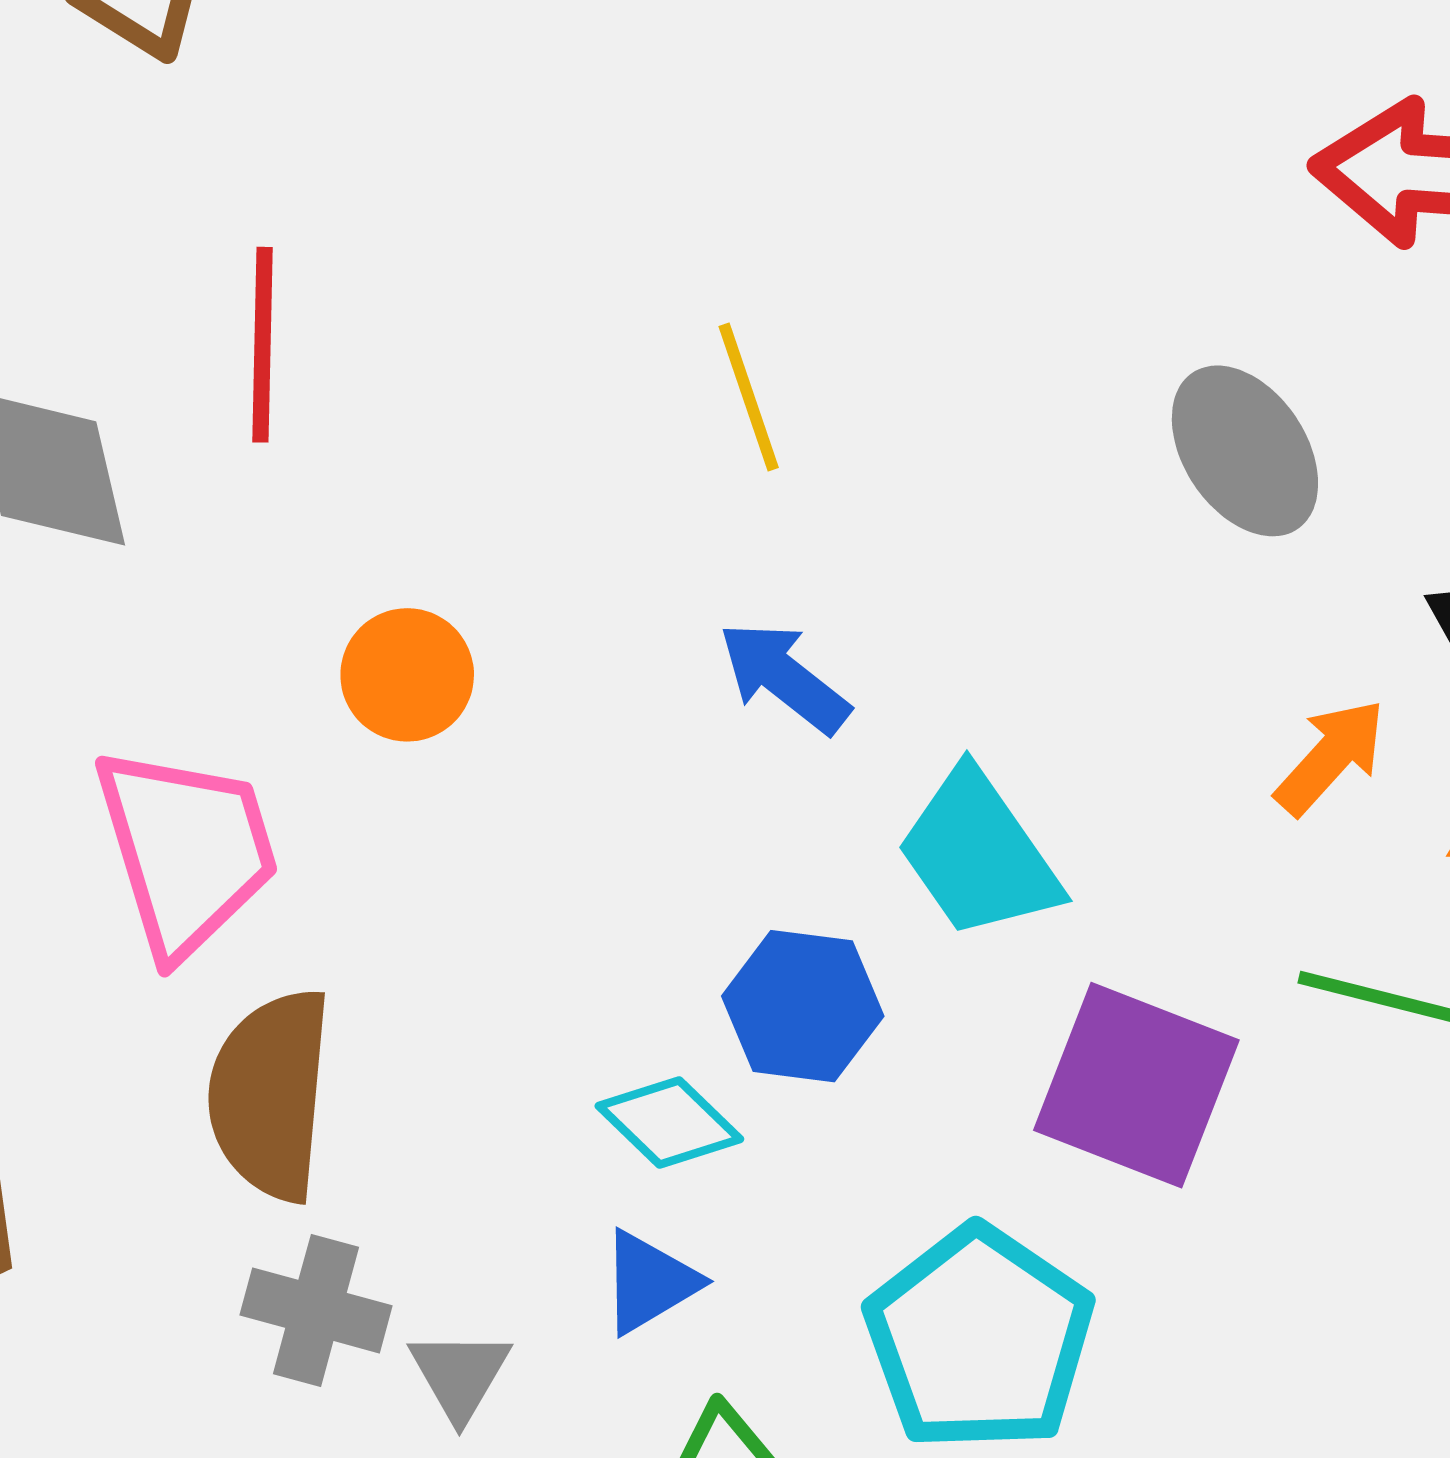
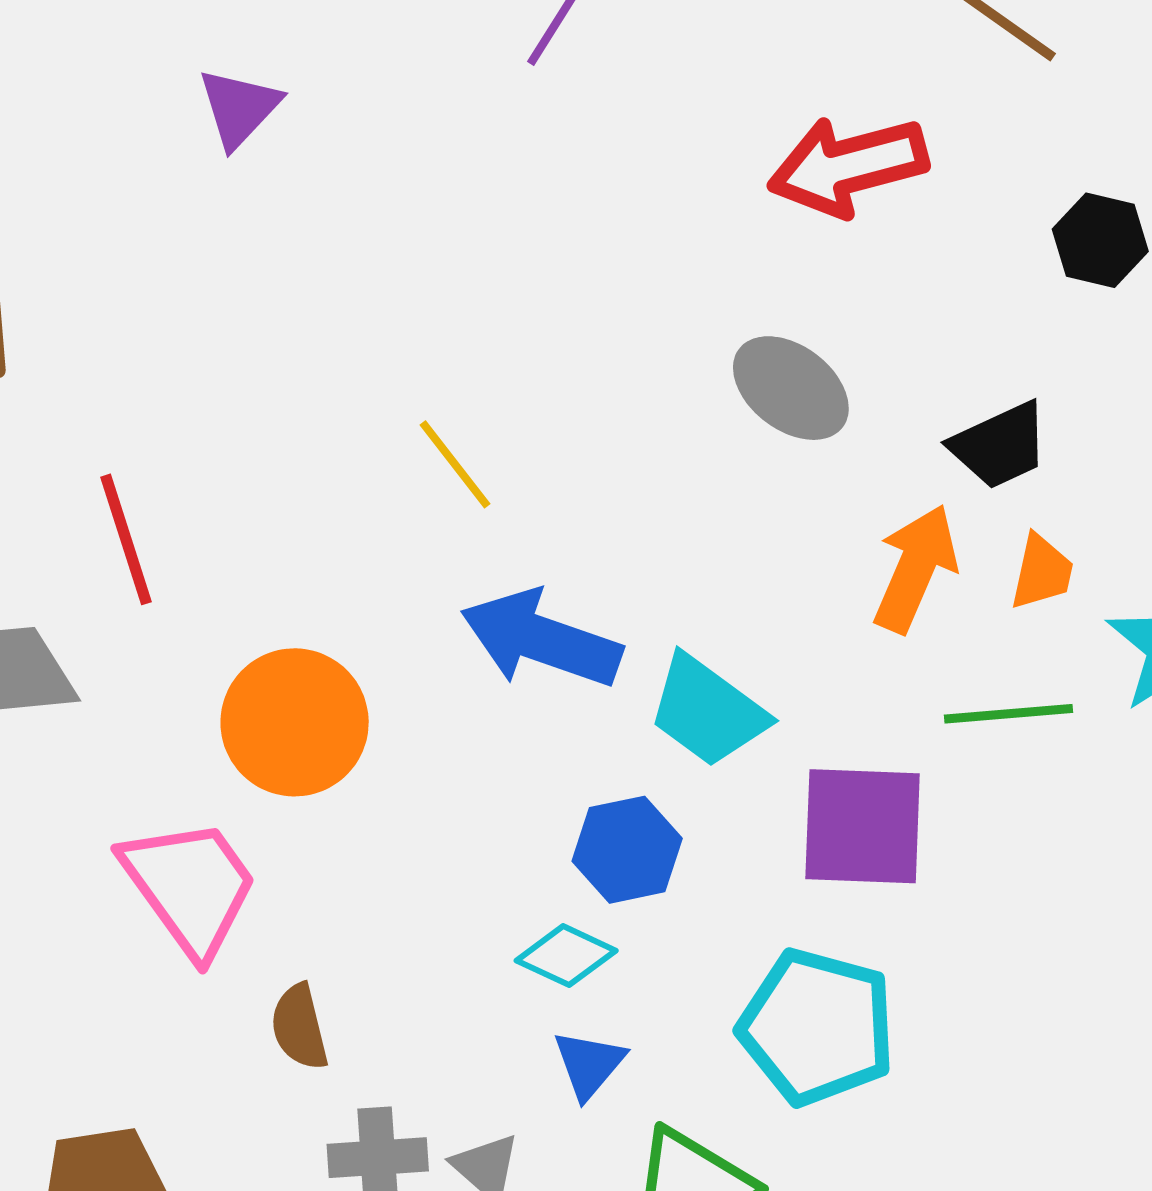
orange circle: (407, 675) -> (295, 722), size x1.6
blue arrow: (784, 677) -> (541, 639), size x1.6
orange arrow: (1330, 757) -> (915, 568), size x1.4
brown semicircle: (270, 1095) -> (299, 1027), size x0.6

